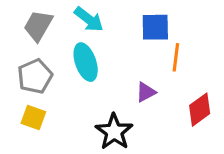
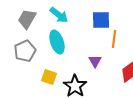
purple triangle: (146, 92) -> (95, 61), turned -32
yellow square: (33, 117) -> (49, 77), moved

